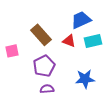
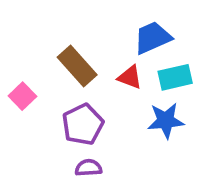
pink square: (12, 51) -> (22, 96), turned -32
blue star: (85, 79) -> (166, 121), moved

